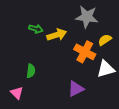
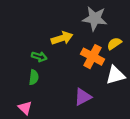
green arrow: (36, 29) -> (39, 57), moved
pink triangle: (17, 93) -> (25, 108), moved

